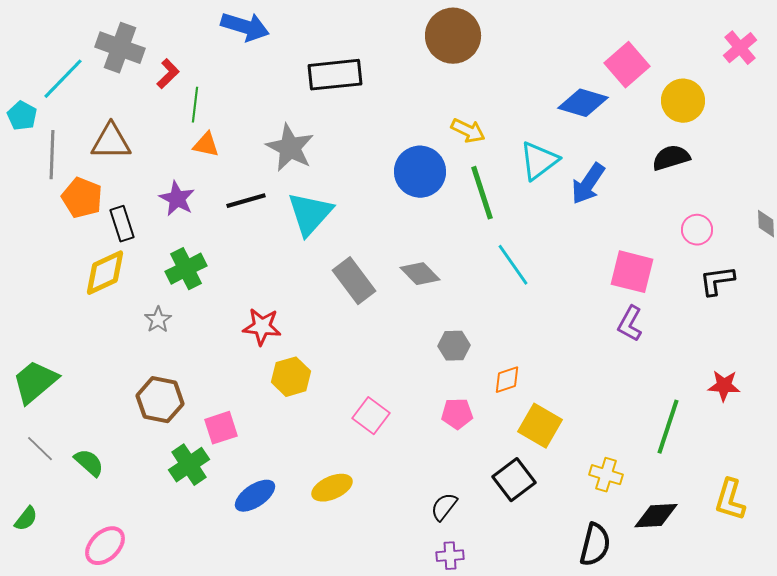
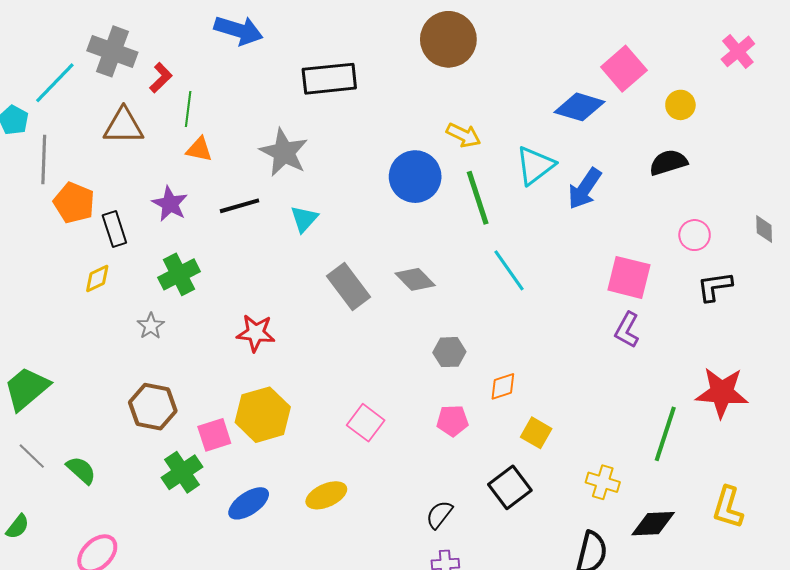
yellow circle: (683, 101) -> (680, 105), size x0.7
brown triangle: (111, 142) -> (124, 126), moved
cyan triangle: (310, 214) -> (304, 219), size x0.6
yellow diamond: (105, 273) -> (97, 278), size x0.6
yellow hexagon: (291, 377) -> (263, 415), moved, size x1.4
red star: (724, 386) -> (722, 392), size x1.6
yellow square: (540, 426) -> (536, 433), size x0.7

